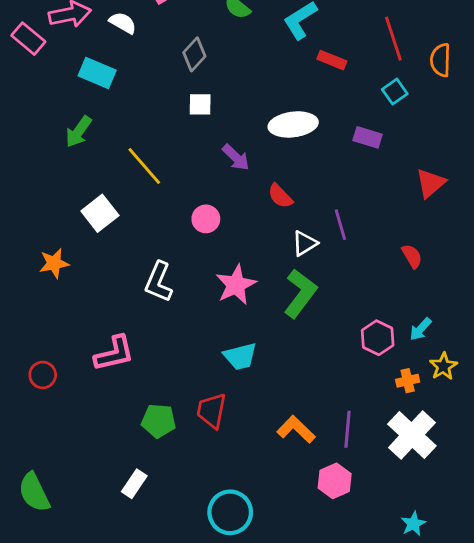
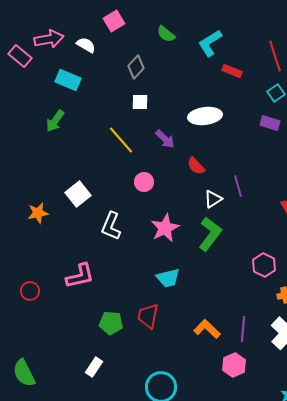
purple rectangle: (368, 137) -> (270, 123), moved
yellow line: (144, 166) -> (121, 140), moved
white square: (100, 213) -> (78, 194), moved

